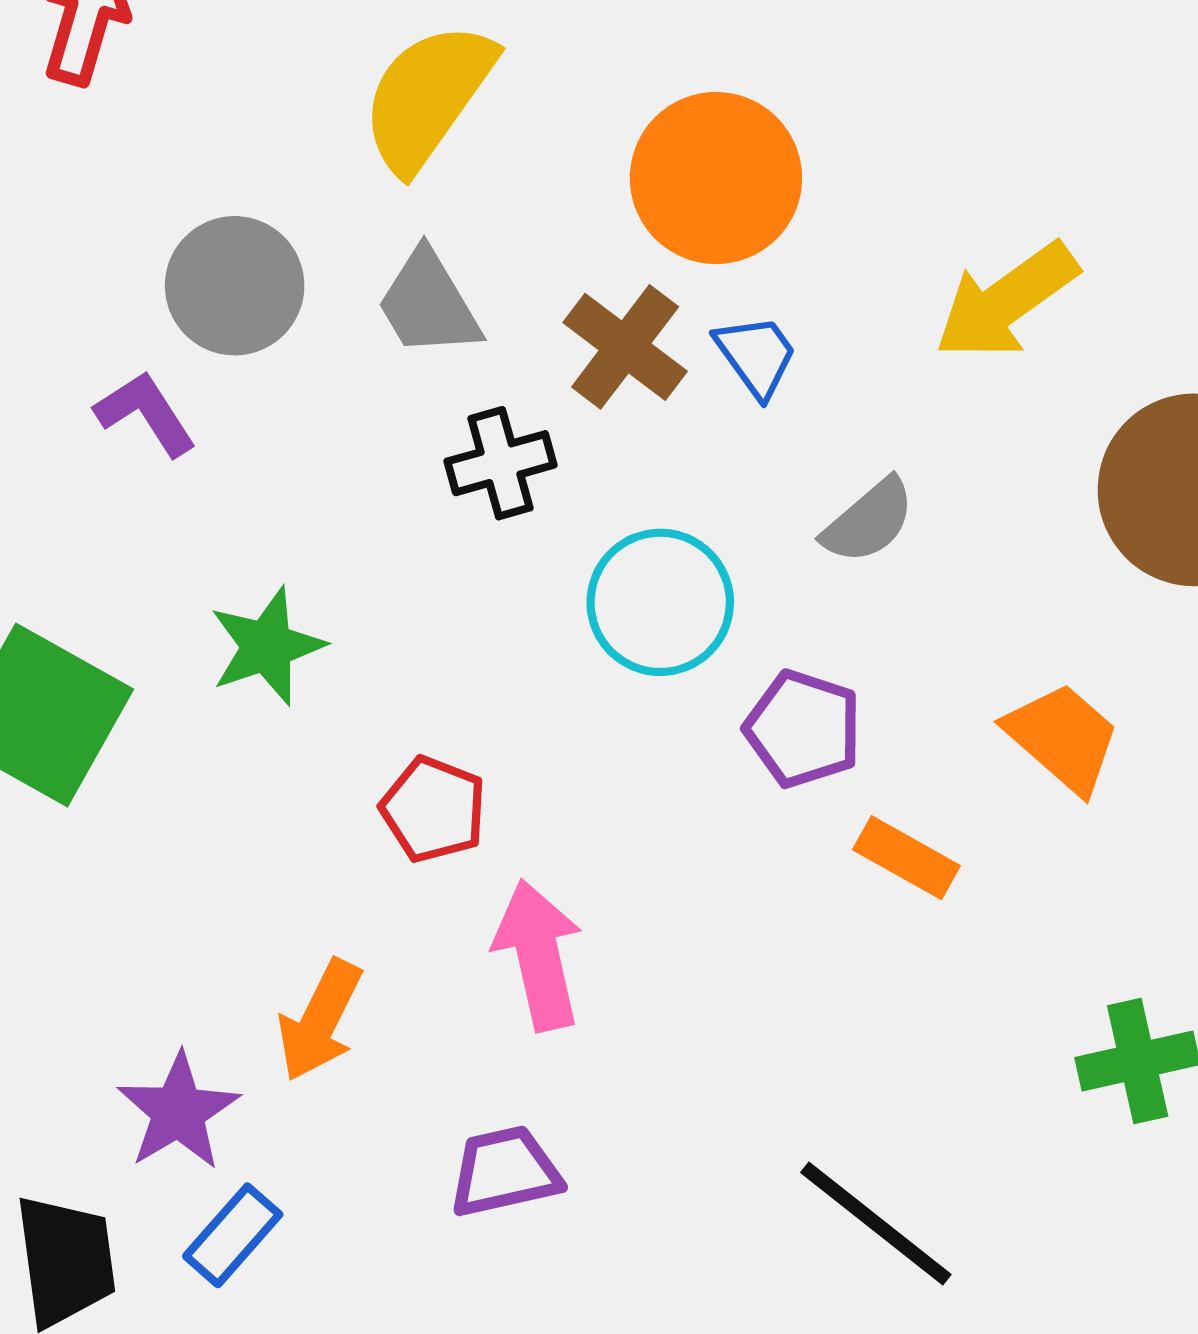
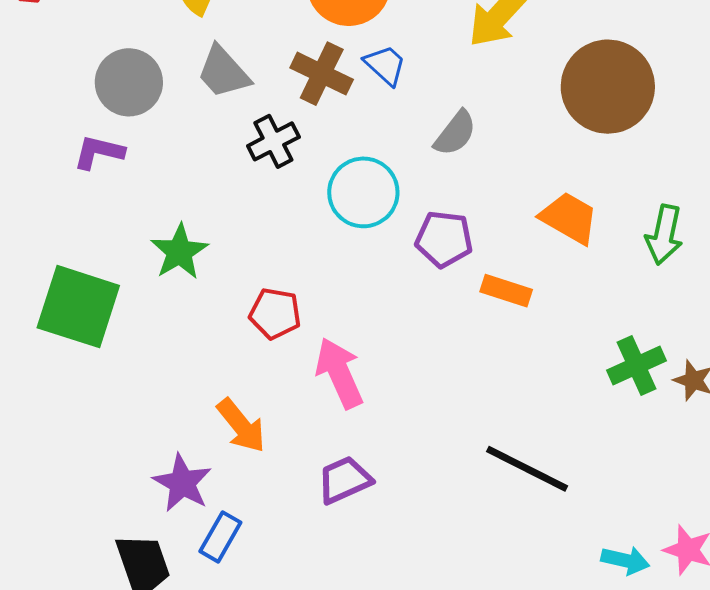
purple L-shape: (146, 413) -> (99, 152), turned -32
orange arrow: (320, 1020) -> (241, 426), turned -54

